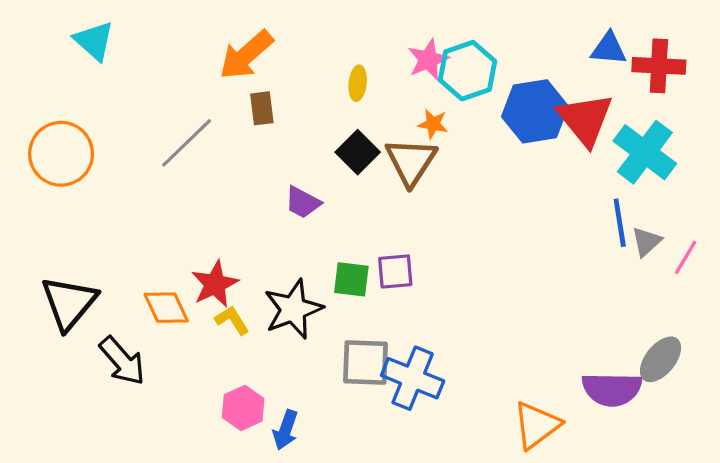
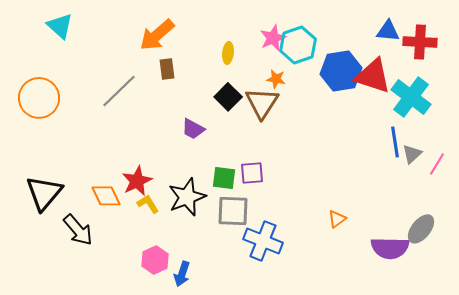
red triangle: (585, 119) -> (373, 76), turned -33
gray square: (365, 362) -> (233, 211), moved
orange triangle: (537, 425) -> (337, 219), moved, size x0.6

